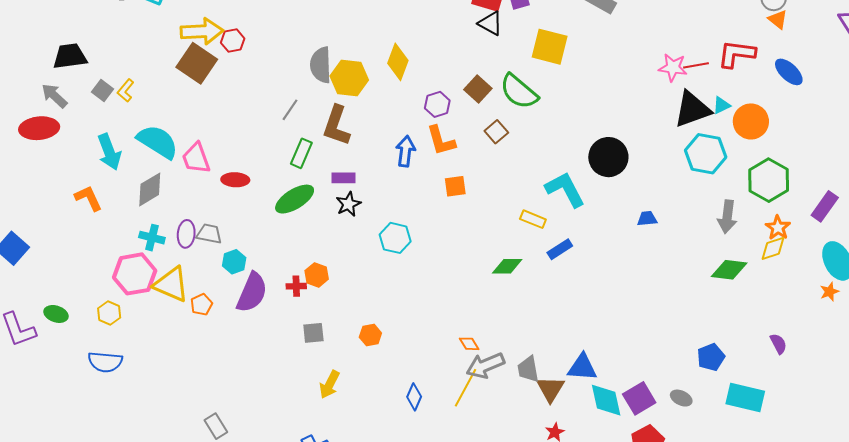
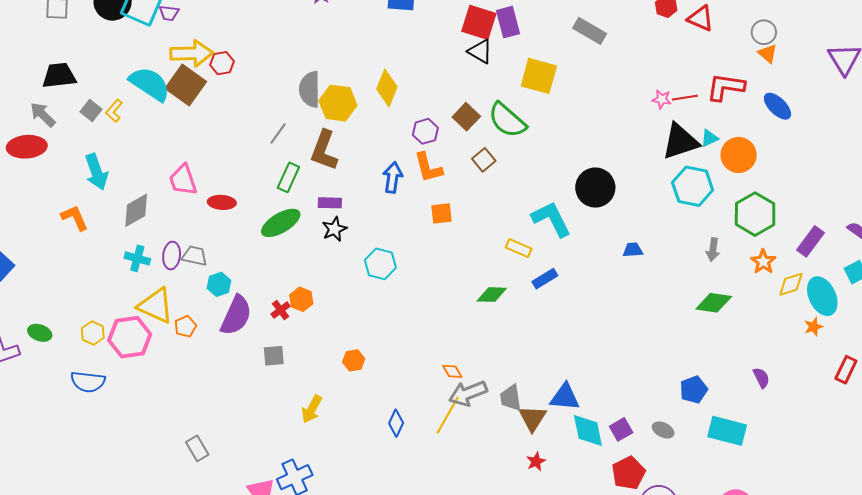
pink star: (673, 67) -> (662, 99), size x0.7
cyan semicircle: (158, 142) -> (150, 84), moved
gray arrow: (727, 217) -> (713, 250), size x0.7
yellow diamond: (773, 248) -> (791, 284), moved
pink hexagon: (135, 274) -> (130, 337), moved
red cross: (296, 286) -> (281, 310), turned -36
gray square: (313, 333) -> (274, 356), moved
purple square: (639, 398) -> (621, 429), size x0.7

